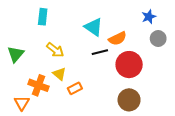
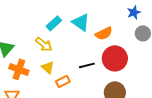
cyan rectangle: (43, 17) -> (54, 23), moved, turned 42
black line: (100, 52) -> (87, 65), moved
orange cross: (39, 85) -> (19, 69), moved

